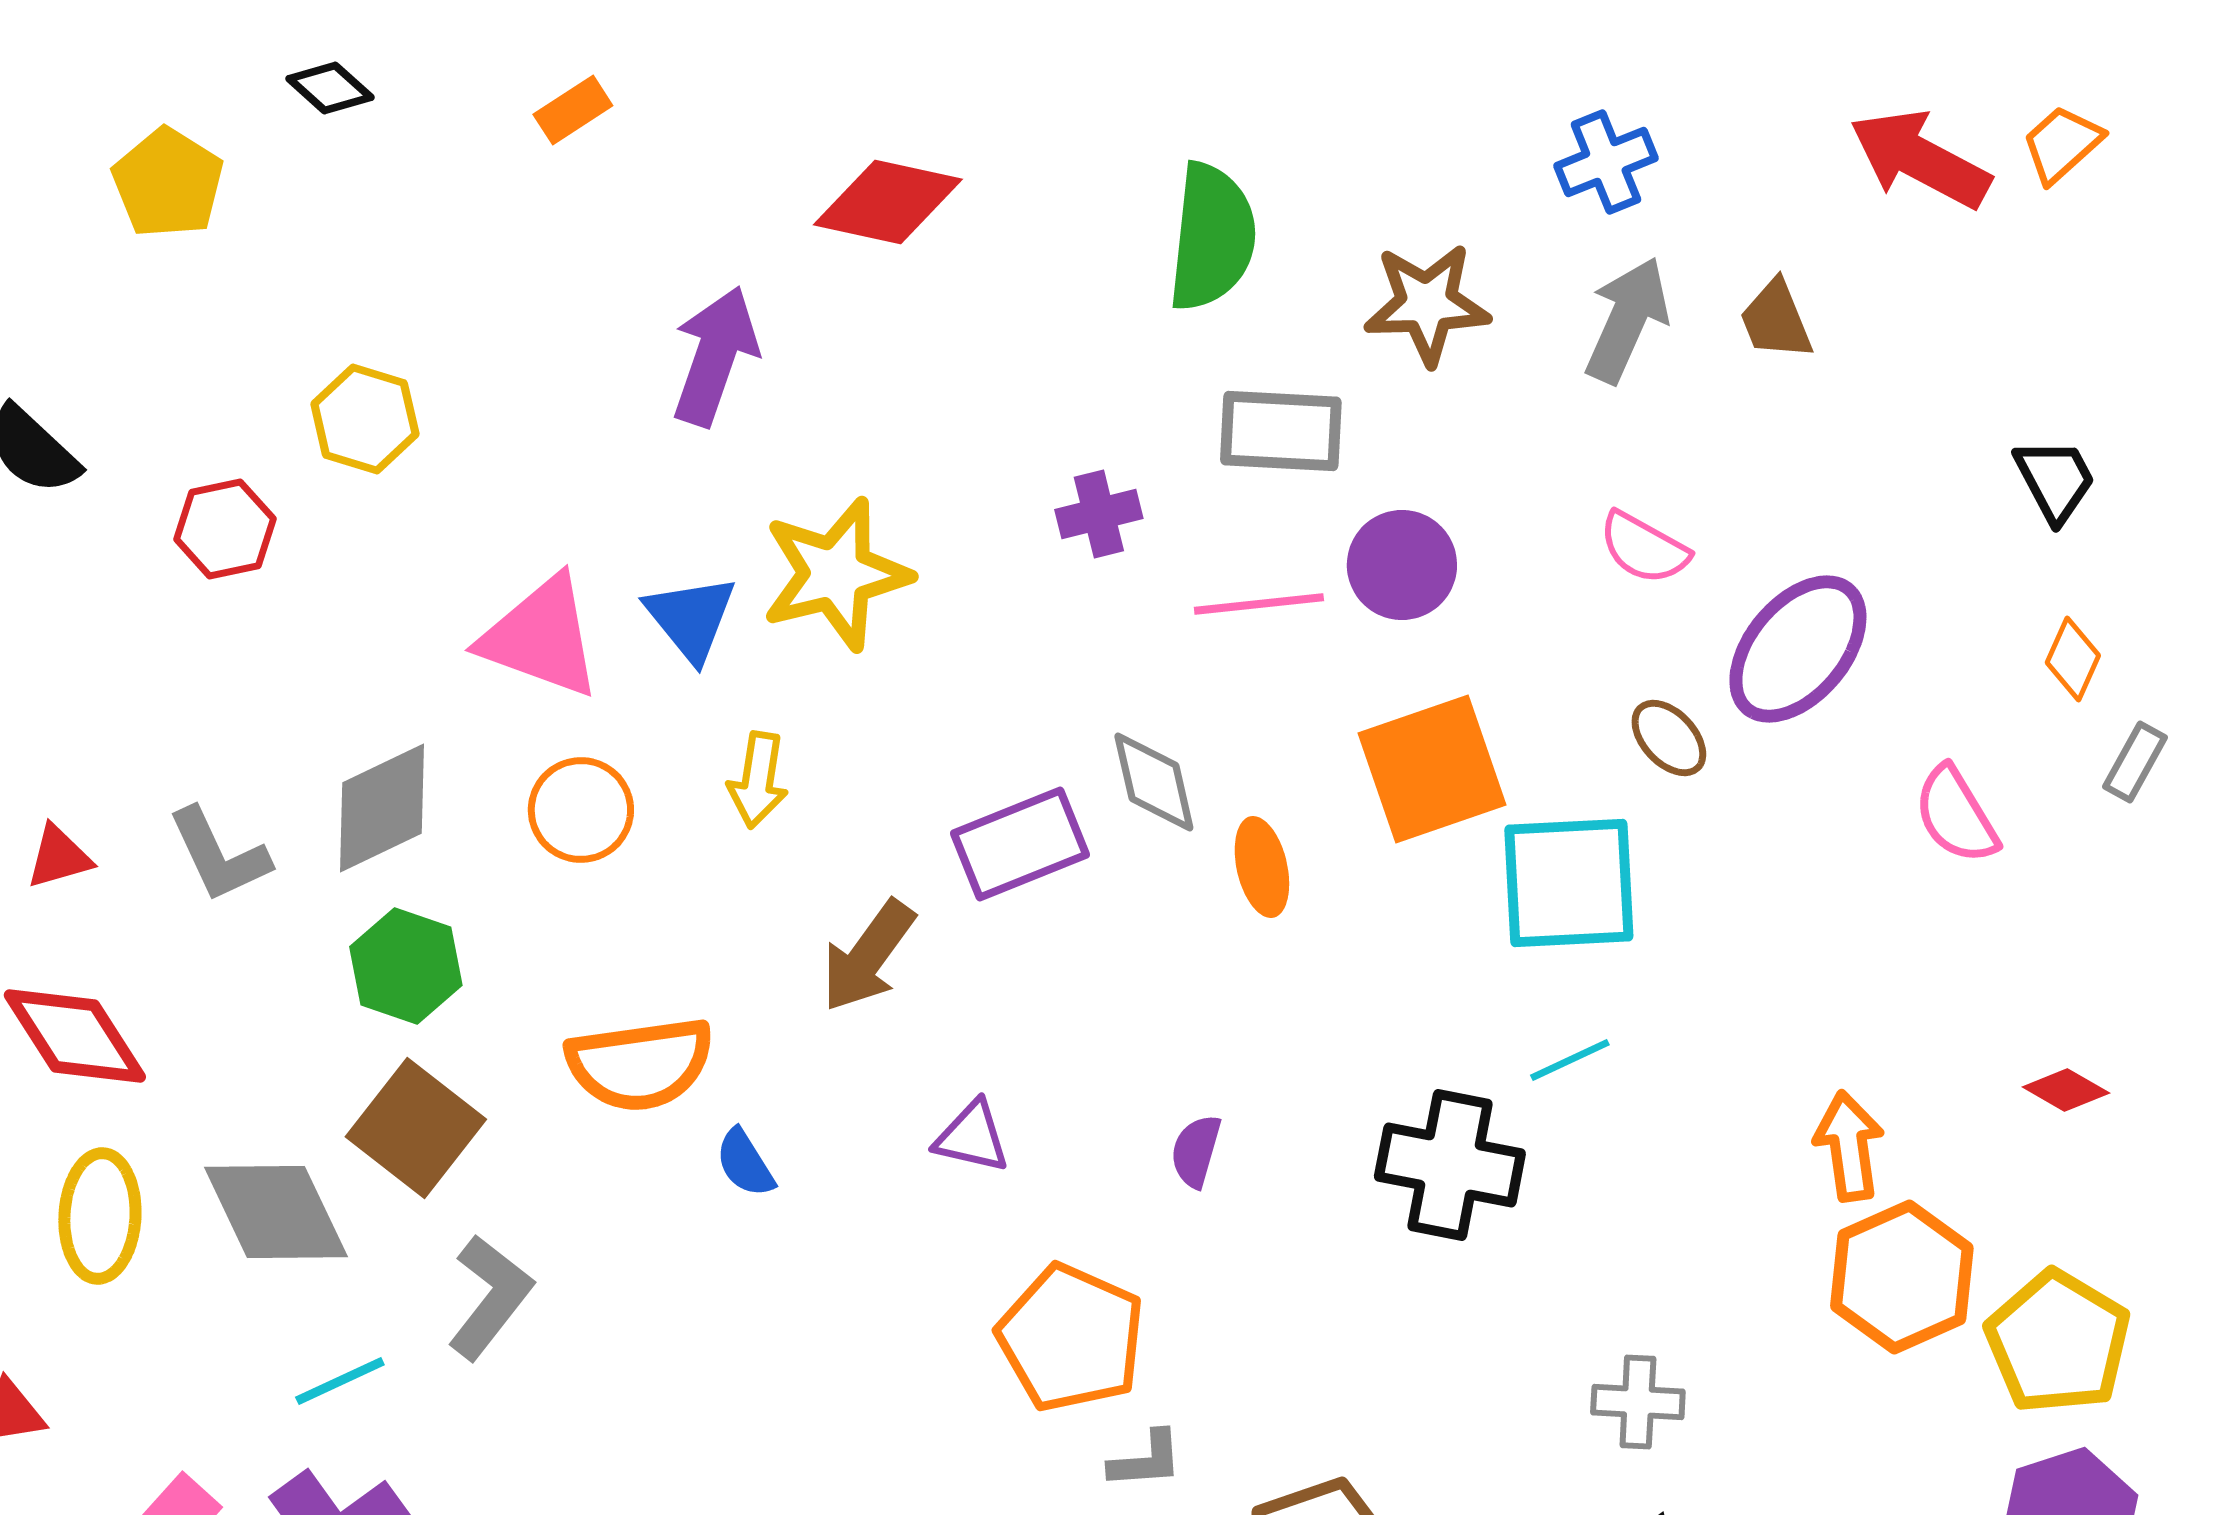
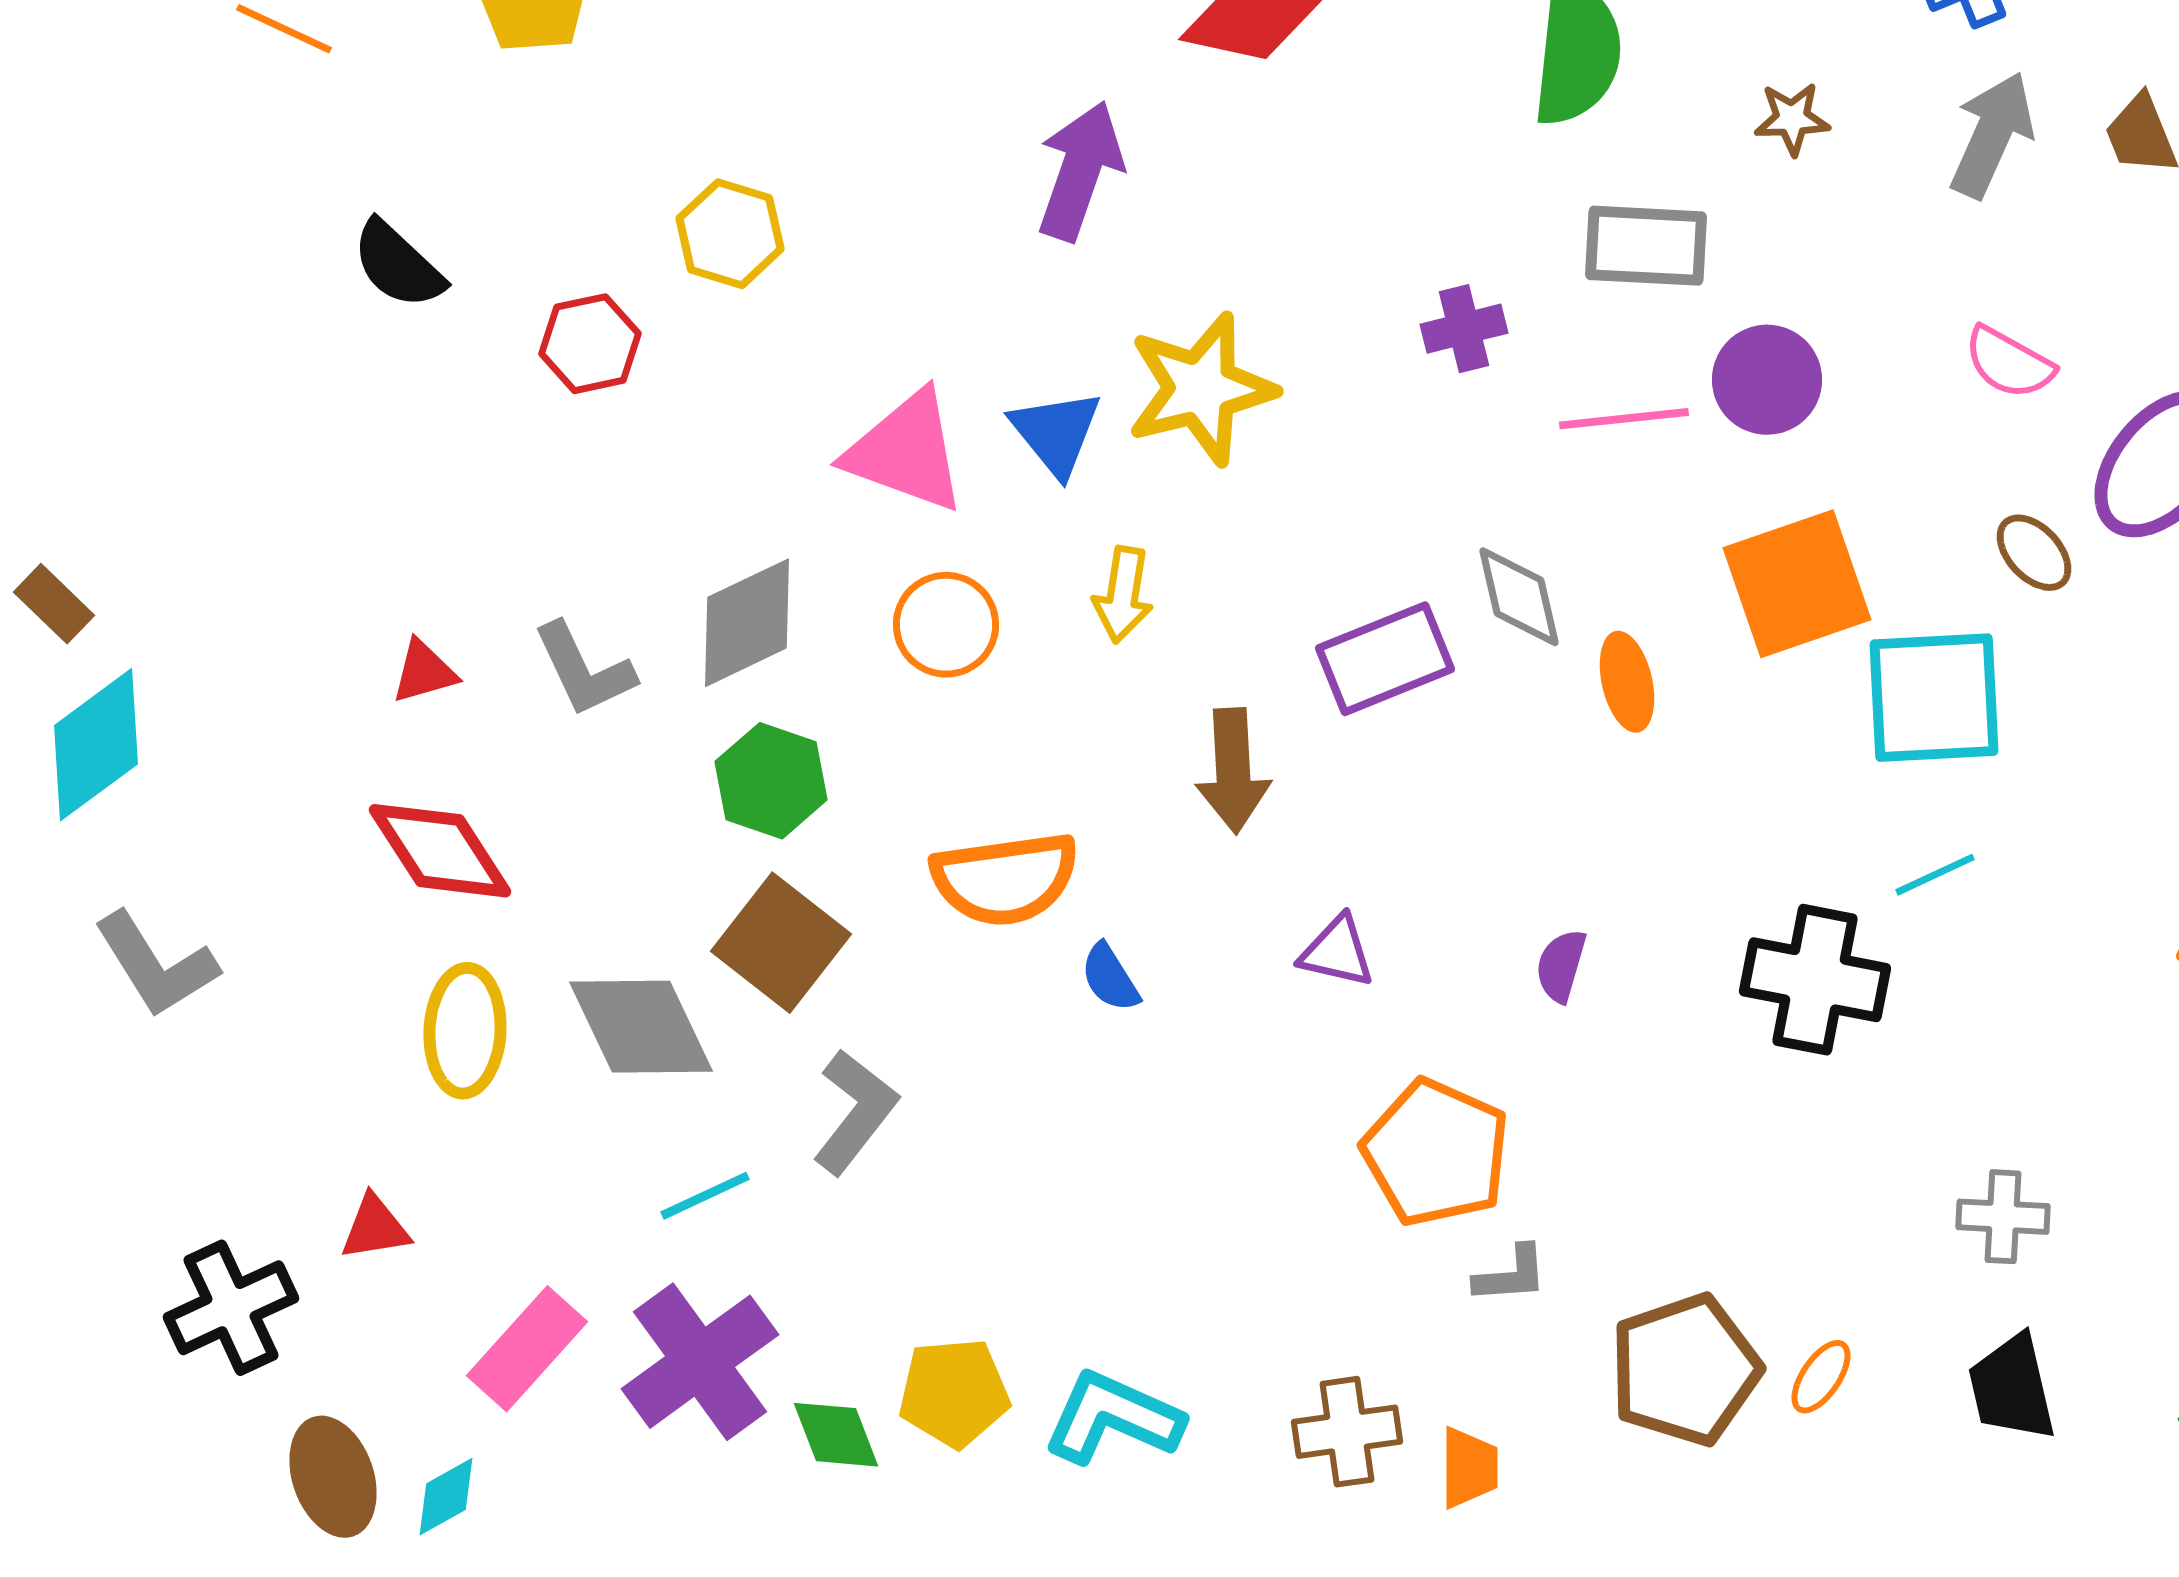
brown star: (1427, 304) -> (1792, 119), size x0.6
brown arrow: (868, 956) -> (1233, 771), turned -39

